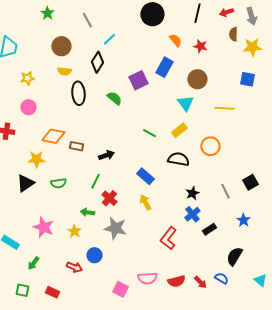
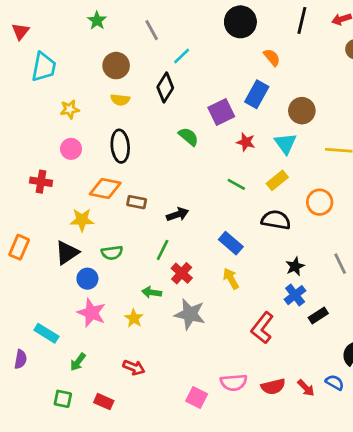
red star: (200, 46) -> (246, 142), moved
black ellipse: (78, 93) -> (120, 146), moved
blue circle: (94, 255) -> (87, 279), moved

